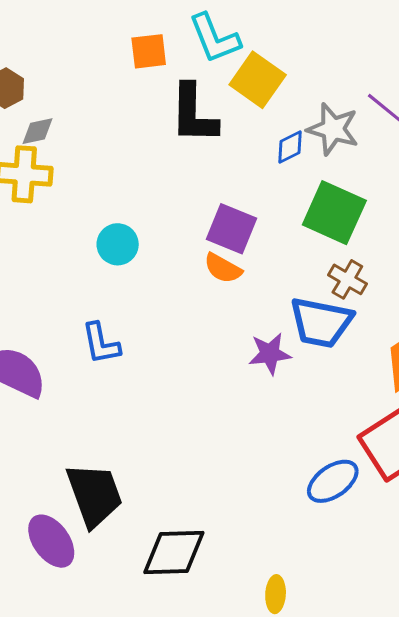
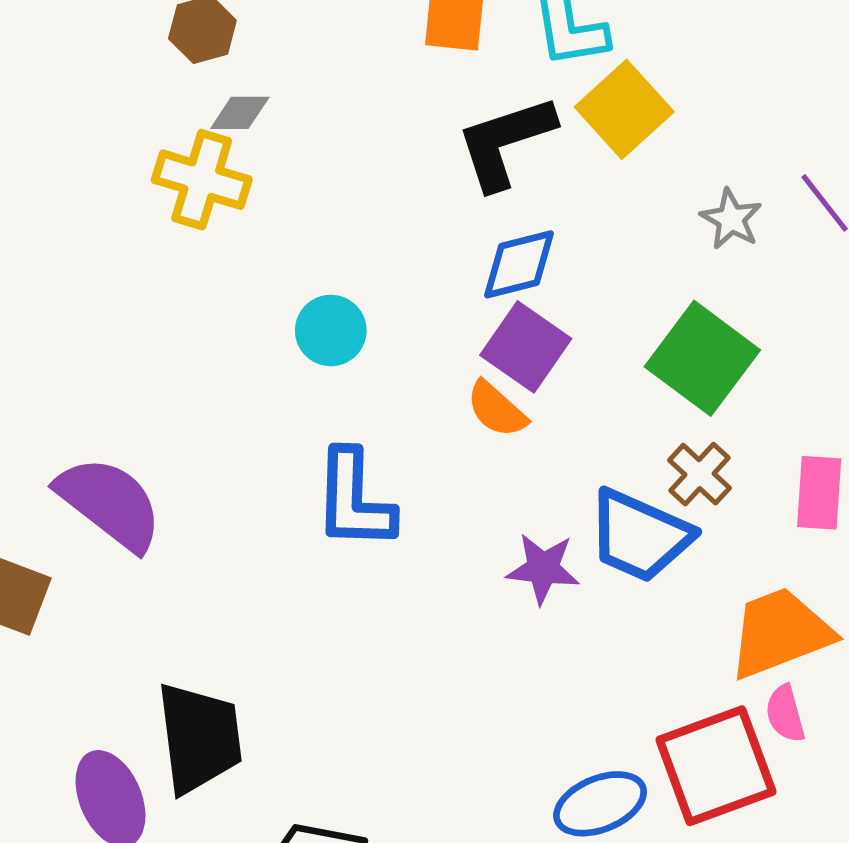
black L-shape: (194, 114) -> (505, 142), turned 58
gray star: (333, 129) -> (731, 219), size x0.7
blue diamond: (290, 147) -> (519, 264), moved, size x1.4
blue L-shape: (101, 343) -> (354, 500), moved, size x1.4

